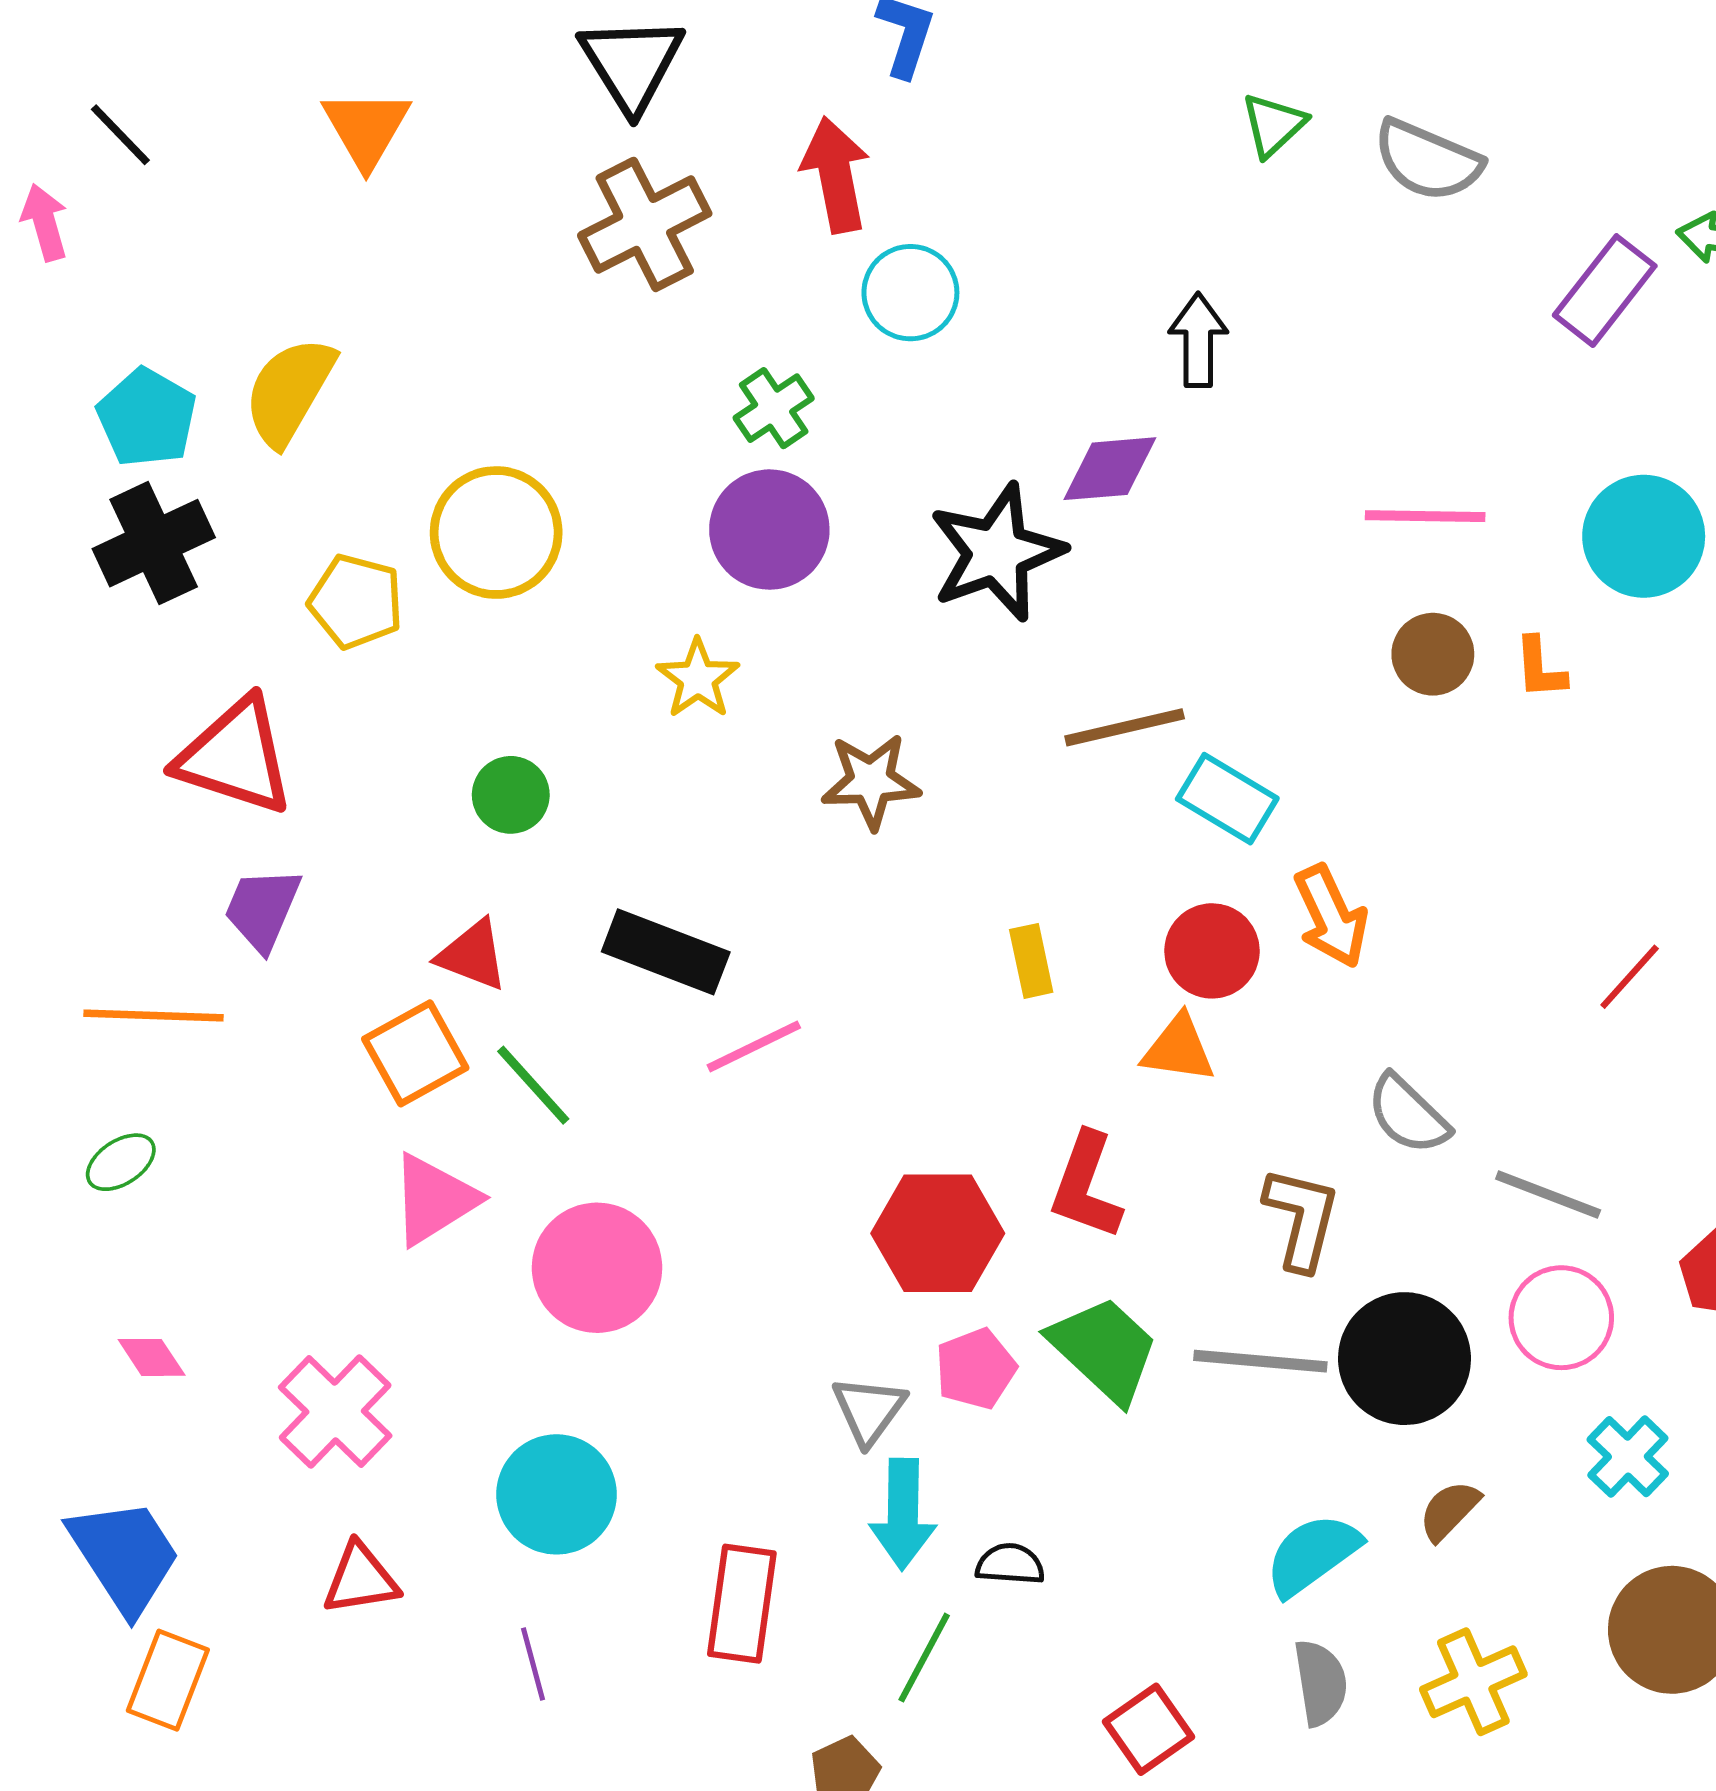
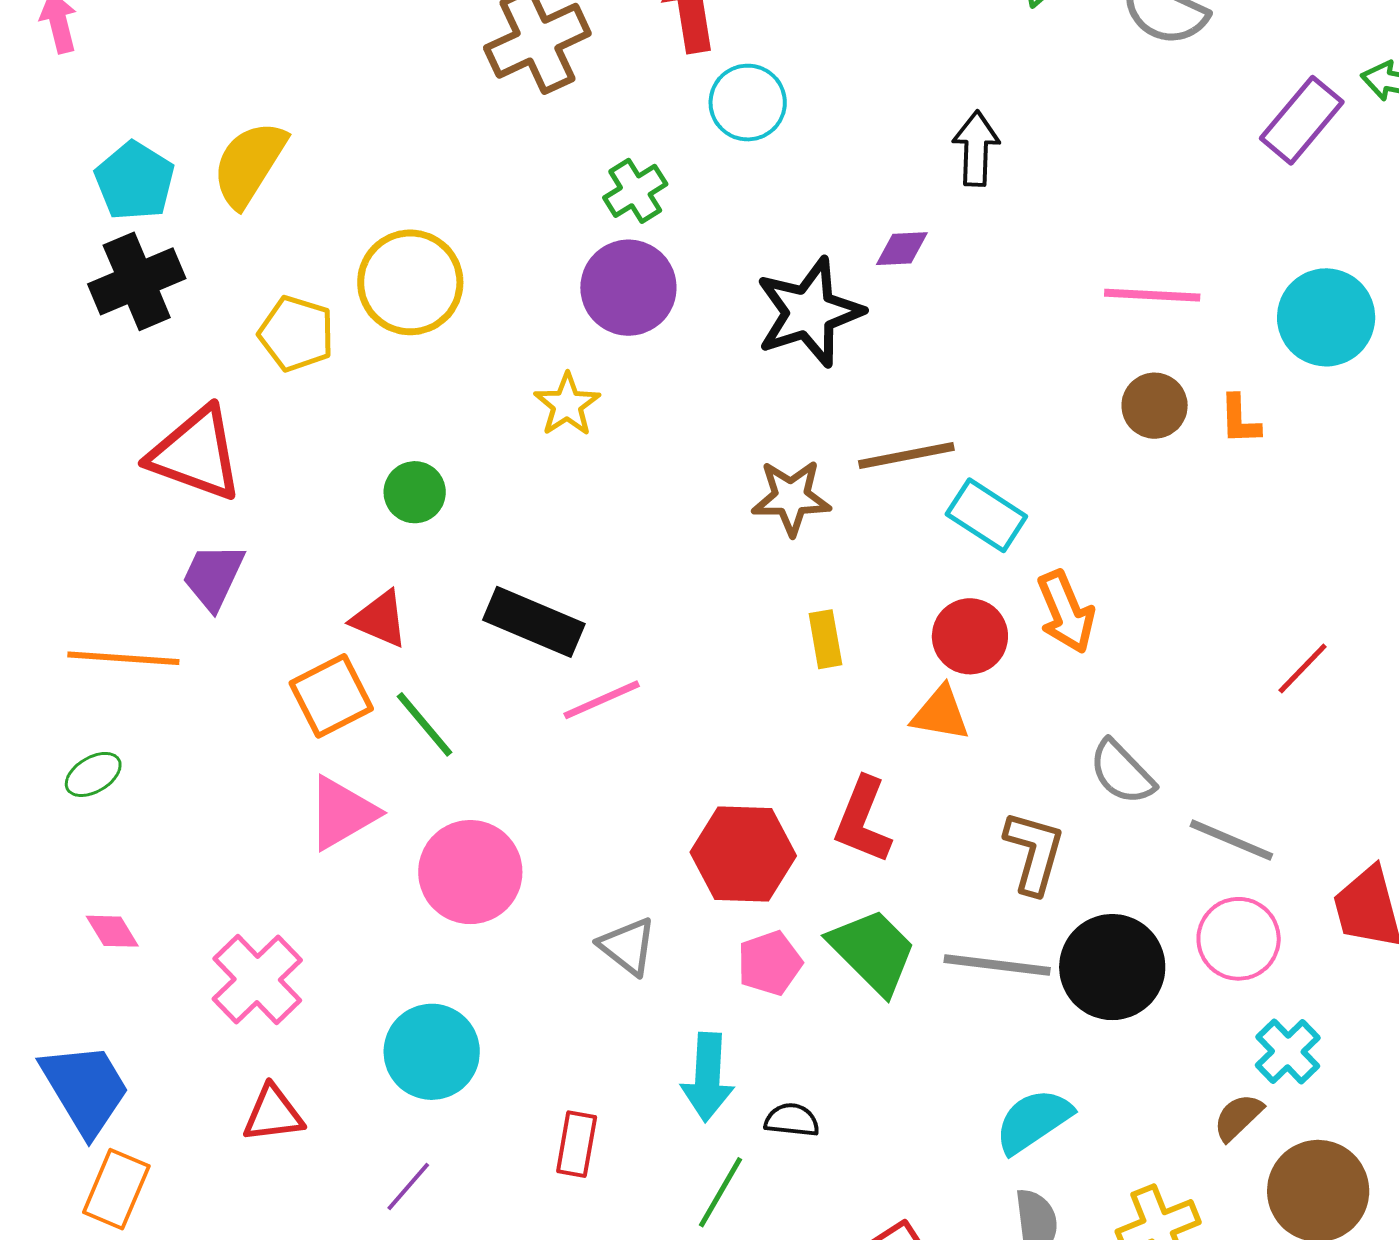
purple diamond: (1110, 469) -> (902, 249), size x0.7
brown star: (871, 781) -> (791, 498), moved
gray triangle: (869, 1410) -> (628, 946), moved, turned -30
brown semicircle: (1449, 1511) -> (1238, 1117), moved
red rectangle: (742, 1604) -> (577, 1144), size x0.7
purple line: (533, 1664) -> (408, 1186), turned 54

